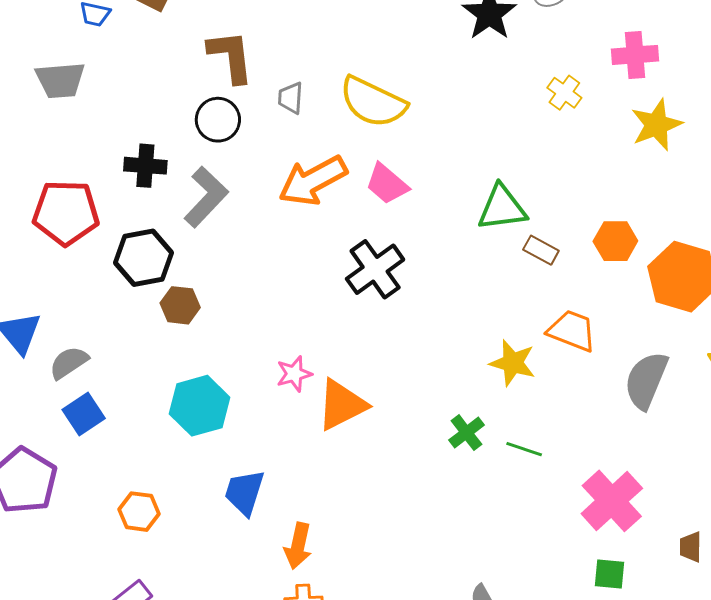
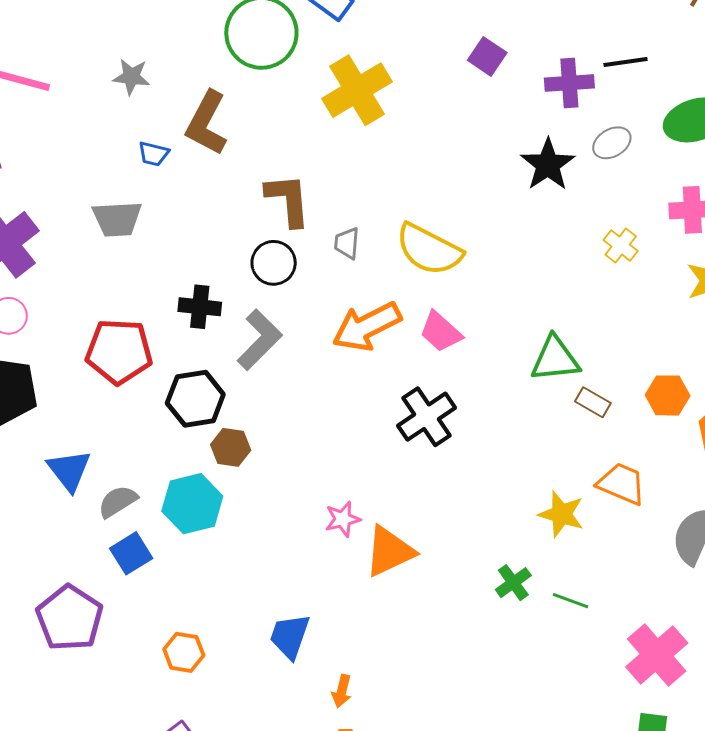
cyan hexagon: (200, 406) -> (192, 504), moved
orange arrow: (298, 546) -> (342, 691), size x0.7

